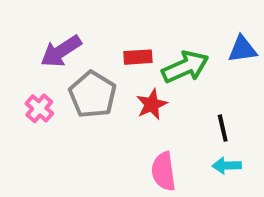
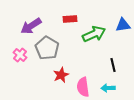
red rectangle: (138, 57) -> (70, 19), moved
red star: (152, 104) -> (61, 75), moved
cyan arrow: (227, 166) -> (108, 88), moved

